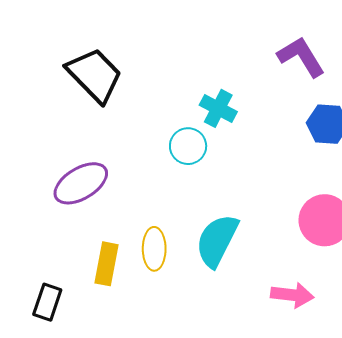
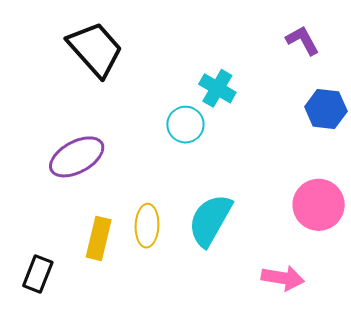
purple L-shape: (301, 57) -> (303, 40), size x0.7

